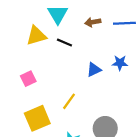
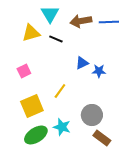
brown arrow: (93, 22) -> (81, 21), size x1.5
blue star: (120, 63) -> (99, 71), moved

